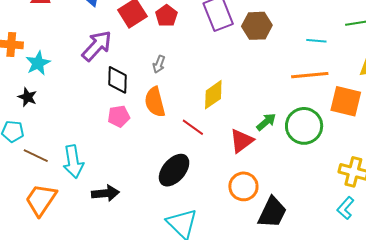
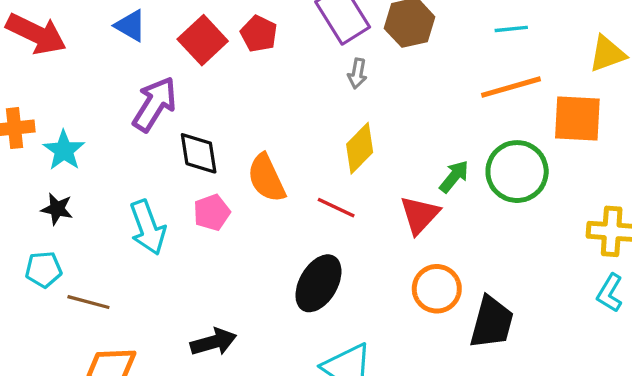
gray arrow: (159, 64) -> (357, 74), moved
cyan arrow: (73, 162) -> (148, 227), moved

